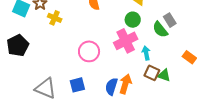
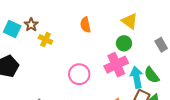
green semicircle: (160, 29) -> (152, 75), moved
cyan arrow: (146, 53) -> (137, 77), size x1.5

